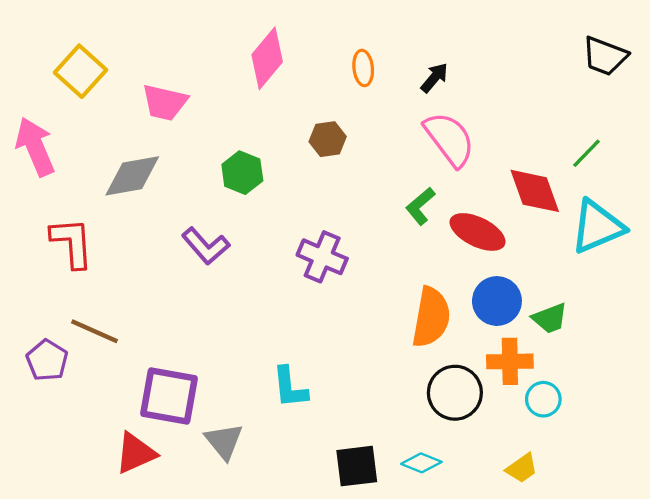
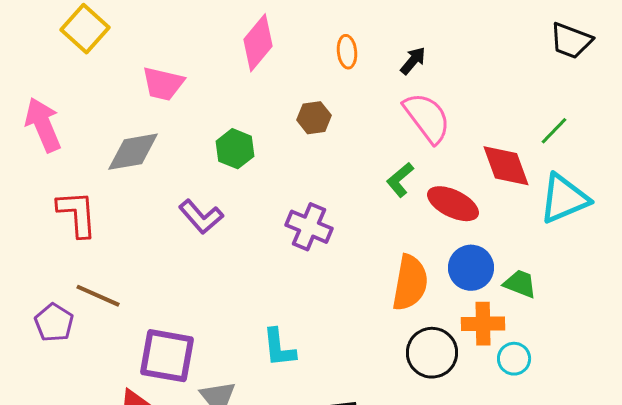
yellow square: (80, 71) -> (85, 29), moved
green trapezoid: (550, 318) -> (520, 284), turned -138

